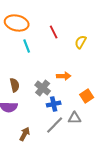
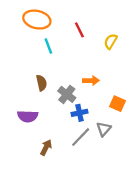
brown semicircle: (15, 85) -> (41, 83), moved
orange square: (87, 96) -> (117, 104), turned -32
gray triangle: (75, 118) -> (104, 129), turned -48

